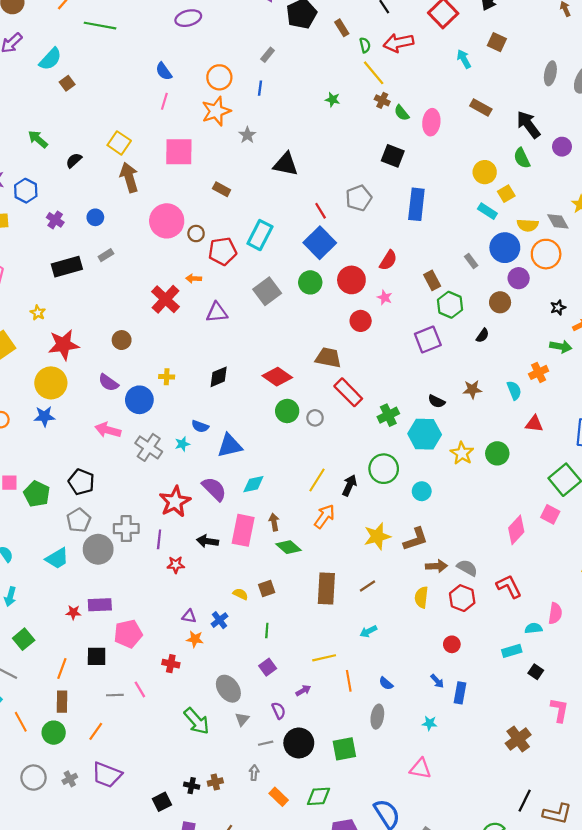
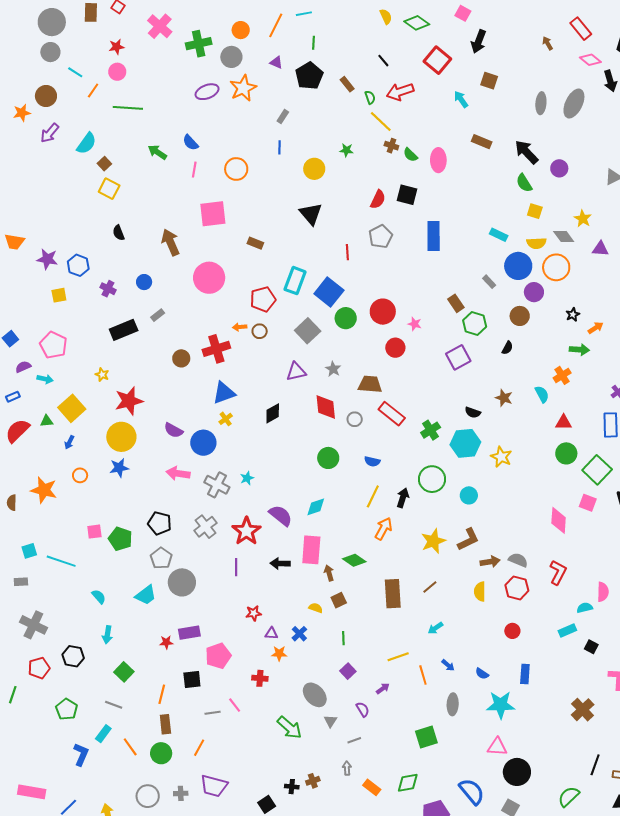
orange circle: (219, 77) -> (236, 169), moved
orange star: (216, 111) -> (243, 88), moved
gray star: (247, 135) -> (333, 369), moved
green arrow: (38, 139) -> (157, 152), moved
yellow square: (119, 143) -> (109, 189), moved
black semicircle: (74, 160) -> (119, 233), turned -63
black triangle: (286, 164) -> (311, 214), turned 45
yellow circle: (485, 172) -> (314, 169), moved
yellow square: (506, 194) -> (535, 211), moved, turned -35
red line: (321, 211) -> (347, 252), turned 35
brown circle: (196, 234) -> (260, 331), moved
blue square: (320, 243) -> (329, 292), moved
red semicircle: (388, 260) -> (378, 199), moved
red cross: (166, 299) -> (216, 349), turned 36
purple triangle: (217, 312) -> (296, 372), moved
brown circle: (122, 340) -> (181, 358), moved
yellow cross: (167, 377) -> (226, 419), turned -32
red diamond: (277, 377) -> (326, 407), turned 56
brown star: (472, 389) -> (504, 398), turned 30
green circle: (287, 411) -> (328, 458), moved
gray circle: (315, 418) -> (355, 419), moved
blue semicircle: (200, 426) -> (372, 461), moved
blue triangle: (230, 446) -> (224, 393), moved
green circle: (497, 453) -> (566, 453), moved
brown arrow: (274, 522) -> (329, 573), moved
gray cross: (126, 529) -> (205, 527), moved, turned -30
pink diamond: (516, 530) -> (559, 520), turned -32
red star: (176, 565) -> (254, 613), moved
red L-shape: (509, 586) -> (558, 572), turned 60
blue arrow: (437, 681) -> (448, 665), moved
blue semicircle: (386, 683) -> (482, 674), moved
cyan star: (430, 723) -> (501, 705), size x2.0
black circle: (299, 743) -> (517, 772), moved
gray cross: (70, 779) -> (181, 793), turned 32

